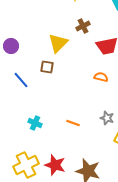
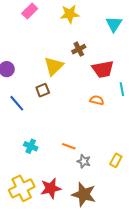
brown square: (47, 67) -> (43, 90), turned -32
gray star: (107, 118) -> (84, 161), moved
red star: (55, 165) -> (51, 188), turned -30

